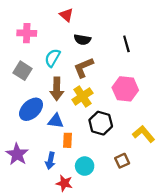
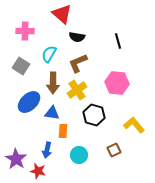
red triangle: (66, 15) -> (62, 14), size x1.5
purple star: (17, 154) -> (16, 159), moved
red star: (64, 183) -> (38, 171), moved

